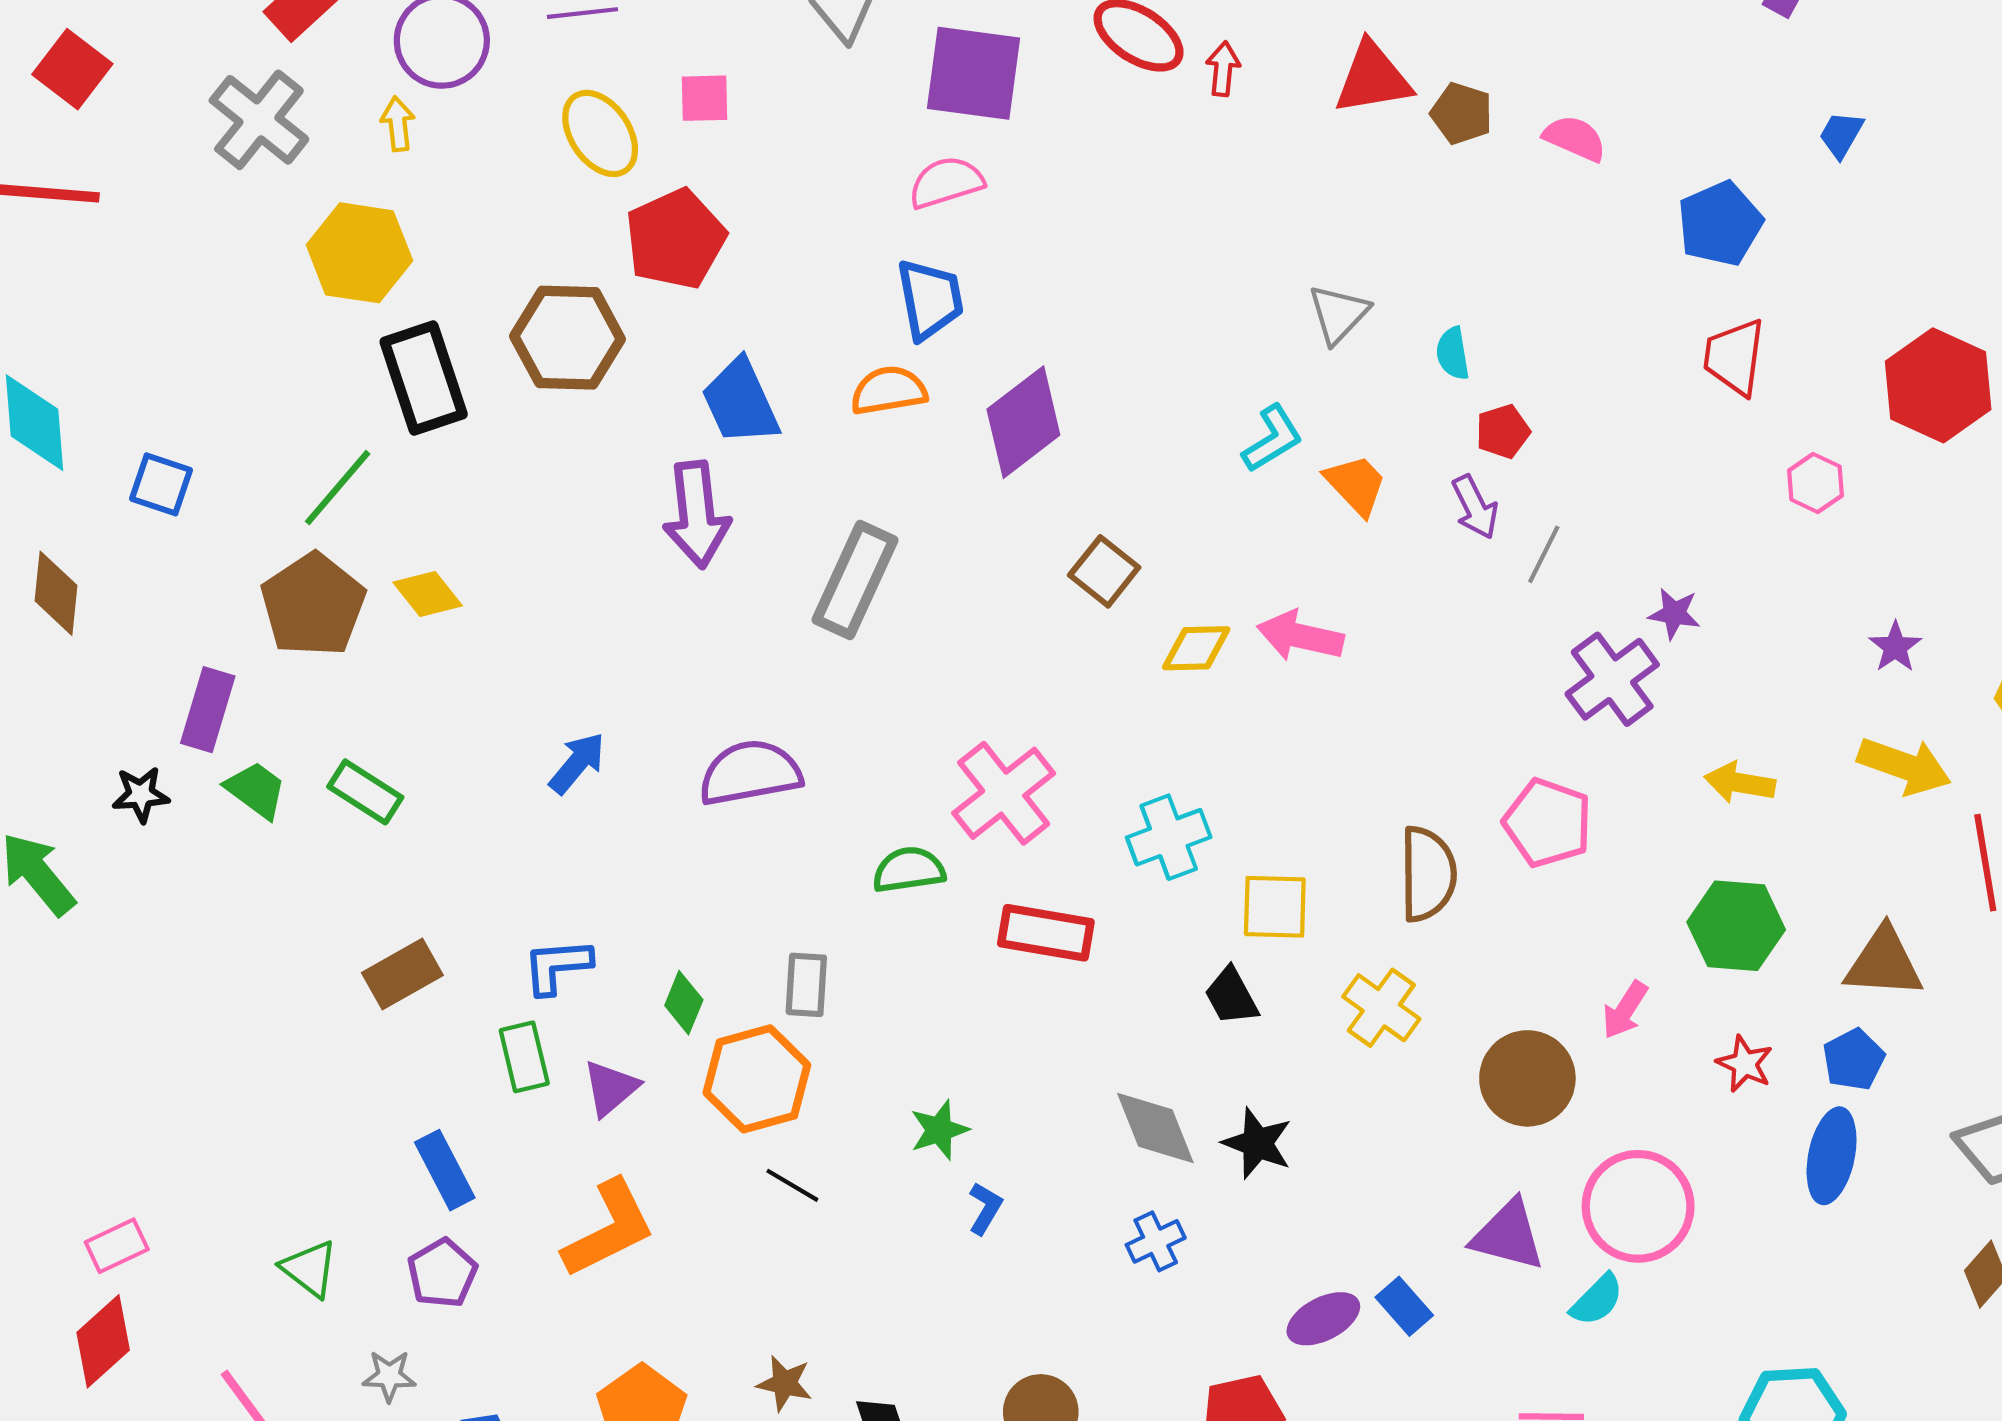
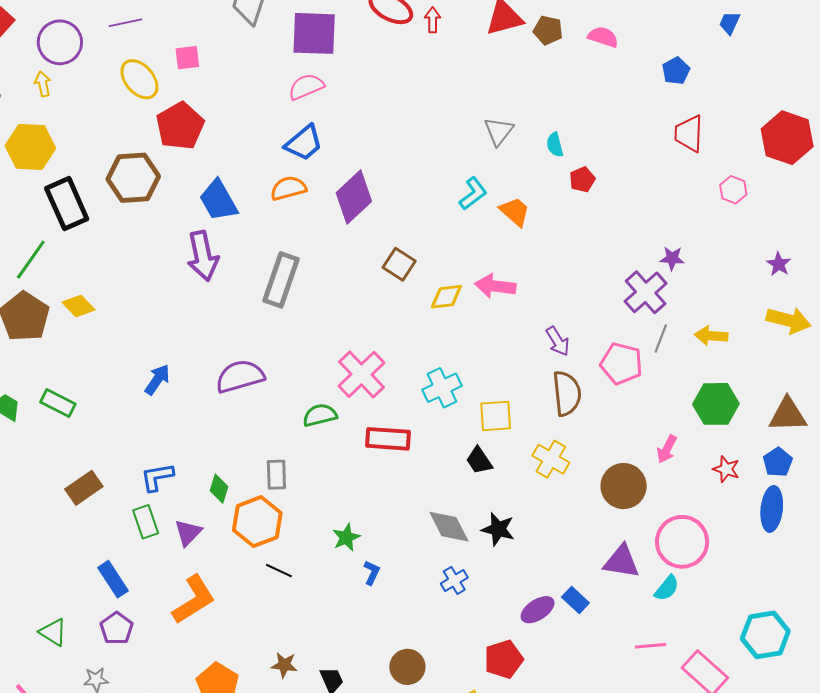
blue pentagon: (1720, 224) -> (676, 71), size x0.7
blue trapezoid: (930, 299) -> (304, 143), turned 66
purple arrow: (1475, 507) -> (558, 341), moved
gray line: (1544, 554) -> (661, 338), moved

